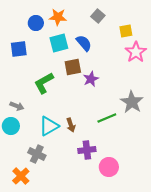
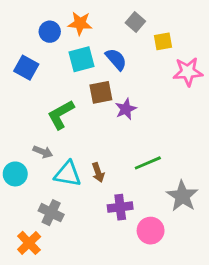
yellow square: (126, 31) -> (163, 41), moved
blue square: (19, 49) -> (26, 68), turned 36
pink star: (136, 52) -> (188, 72), turned 30
gray star: (132, 102) -> (182, 196), moved
gray arrow: (17, 106) -> (43, 152), moved
cyan triangle: (49, 126) -> (68, 174), turned 40

